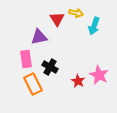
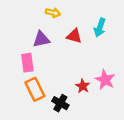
yellow arrow: (76, 13) -> (53, 13), moved
red triangle: (57, 19) -> (74, 36), moved, turned -42
black cross: (50, 67) -> (60, 103), moved

